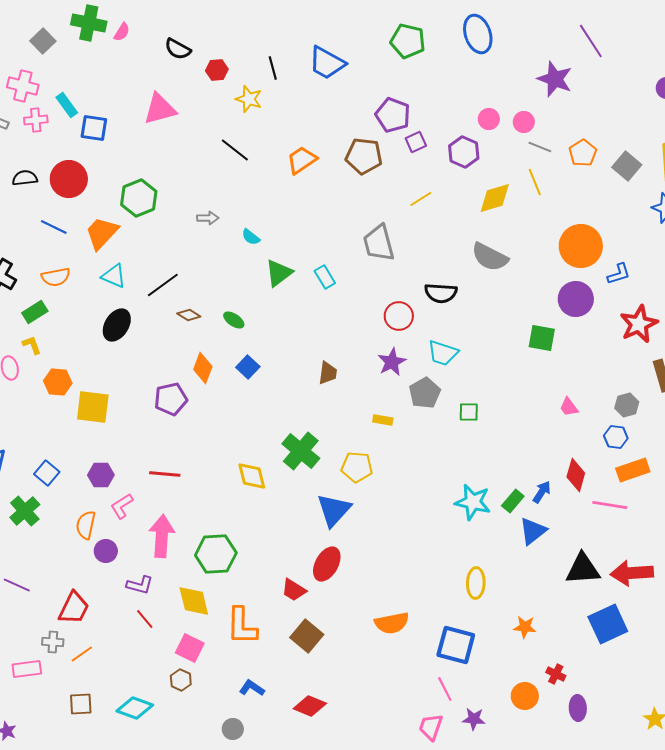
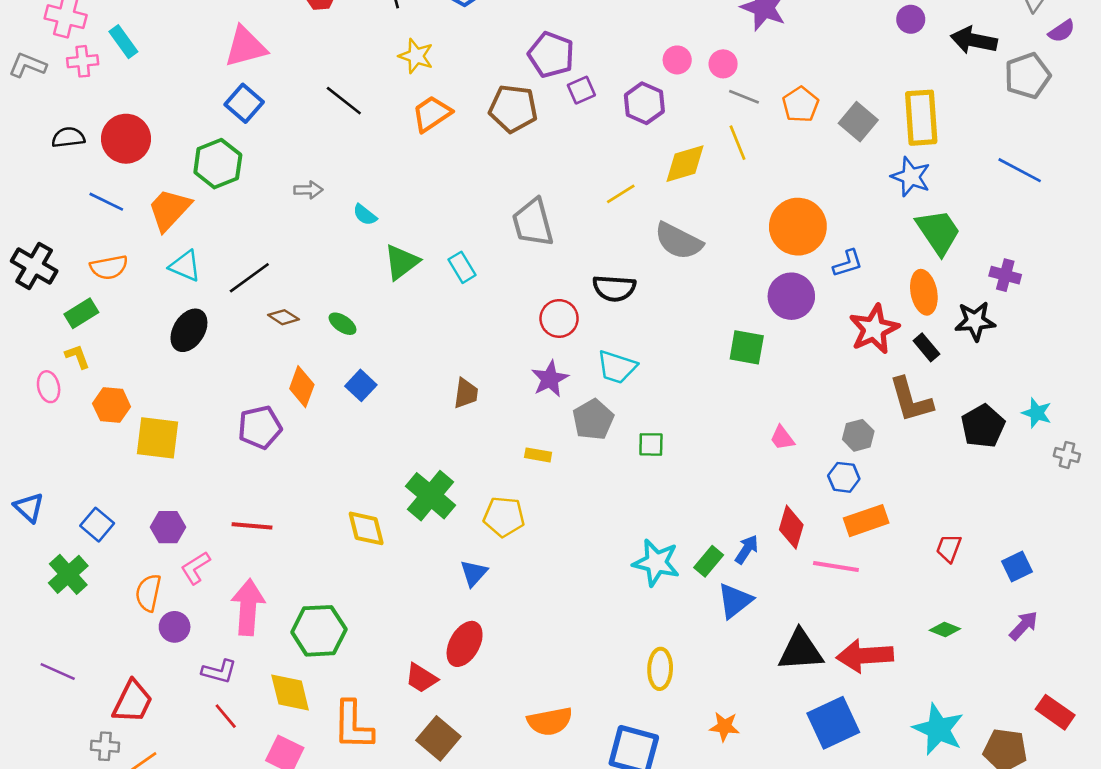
yellow star: (249, 99) -> (416, 56), moved
blue square: (94, 128) -> (244, 103), moved, turned 32
yellow line: (421, 199) -> (621, 194), moved
blue triangle: (334, 510) -> (474, 573), size x0.6

